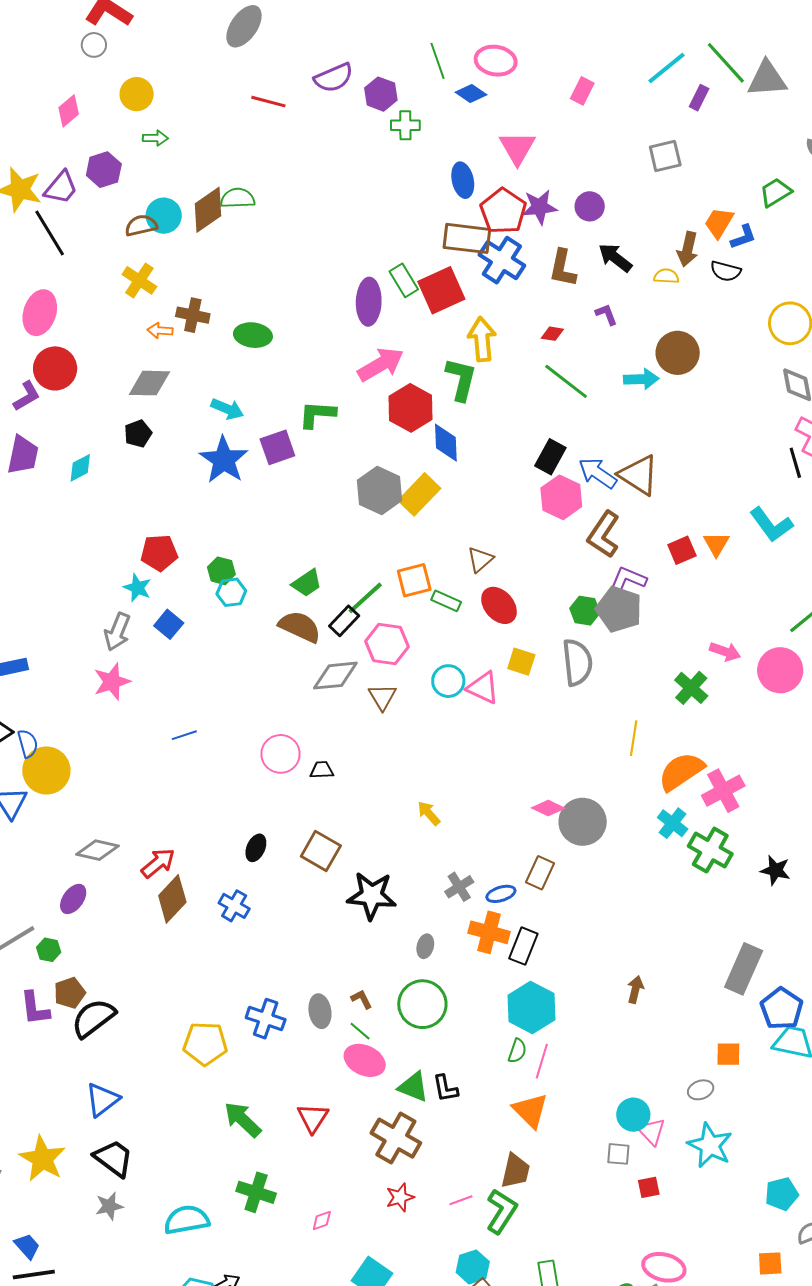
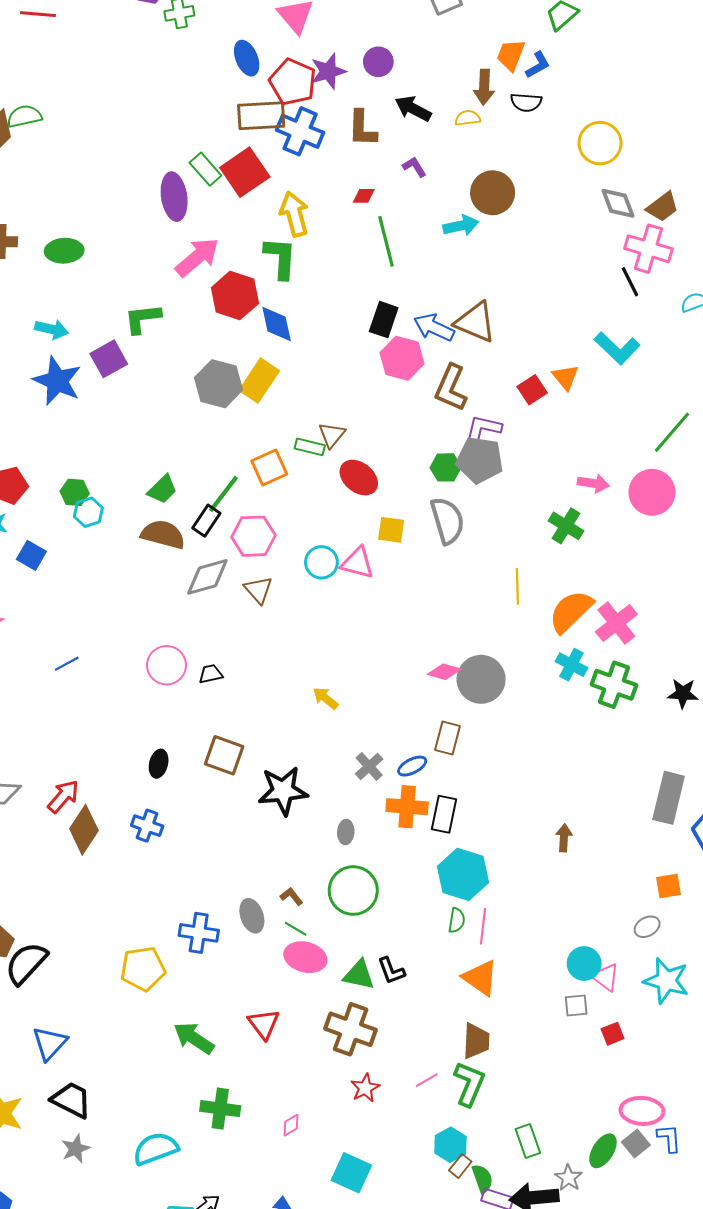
green line: (566, 381) -> (386, 241), turned 48
green rectangle: (446, 601) -> (310, 447), moved

